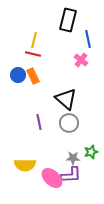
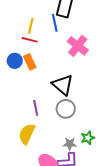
blue line: (88, 39) -> (55, 23), moved
pink cross: (81, 60) -> (78, 46), size x1.5
yellow semicircle: (25, 165) -> (27, 134), moved, turned 115

